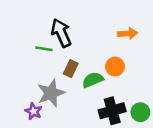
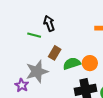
black arrow: (61, 33) -> (49, 23), size x0.7
orange circle: (115, 67) -> (90, 63), moved

